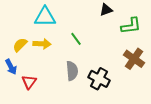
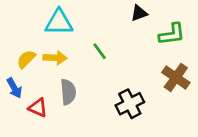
gray semicircle: (72, 71) -> (68, 92), moved
black cross: (99, 79) -> (130, 104), turned 35
red triangle: (29, 82) -> (38, 108), turned -42

